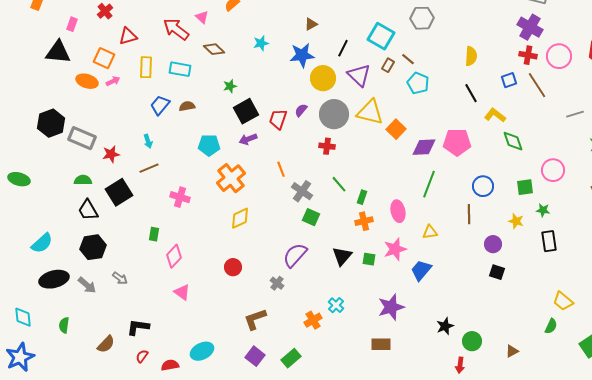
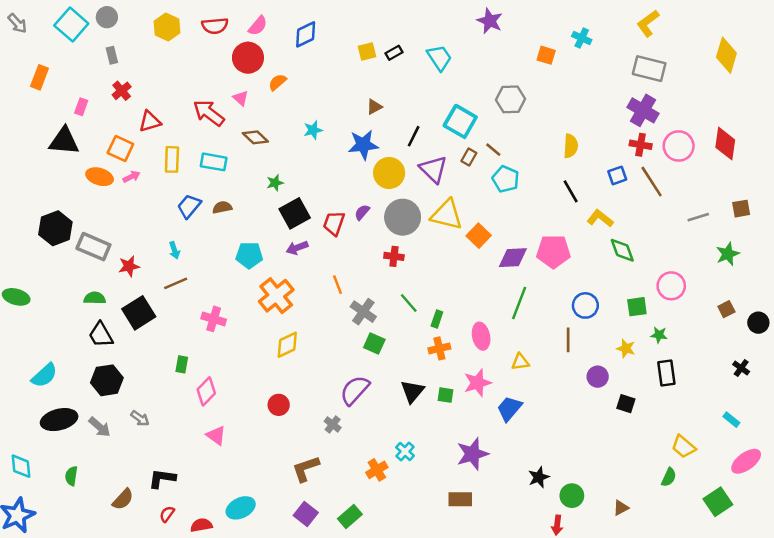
black square: (497, 272) -> (626, 404), moved

